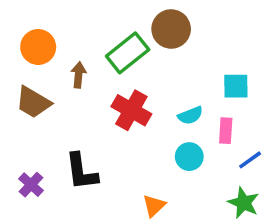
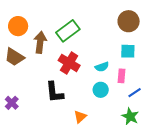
brown circle: (171, 29) -> (129, 21), moved
brown arrow: (79, 75) -> (40, 42), size x1.5
black L-shape: (81, 172) -> (54, 92), moved

